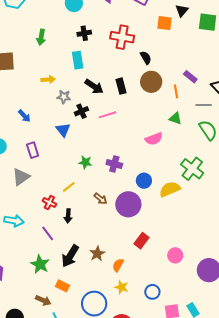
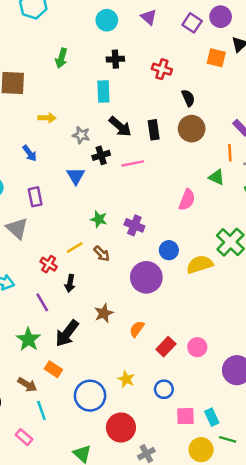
red cross: (122, 37) -> (162, 69), size x0.7
yellow arrow: (48, 79) -> (47, 118), moved
orange line: (176, 91) -> (230, 153), moved
pink semicircle: (154, 139) -> (187, 200), turned -54
gray triangle: (21, 177) -> (17, 228), turned -48
brown arrow: (100, 199) -> (102, 254), moved
red rectangle: (142, 241) -> (166, 347), moved
brown star: (97, 254) -> (104, 313), moved
orange semicircle: (118, 265) -> (137, 329), moved

